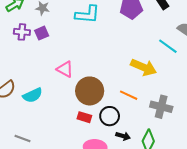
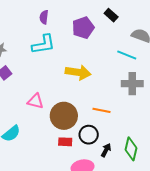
yellow arrow: (144, 67) -> (78, 72), moved
gray cross: (161, 107) -> (132, 84), moved
black arrow: (123, 136) -> (106, 150), turned -64

